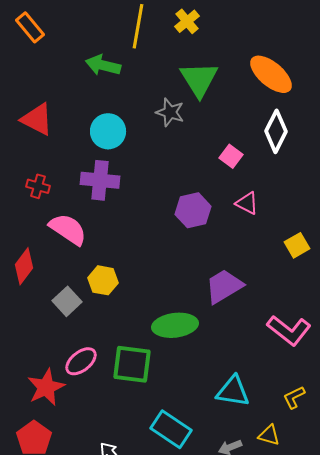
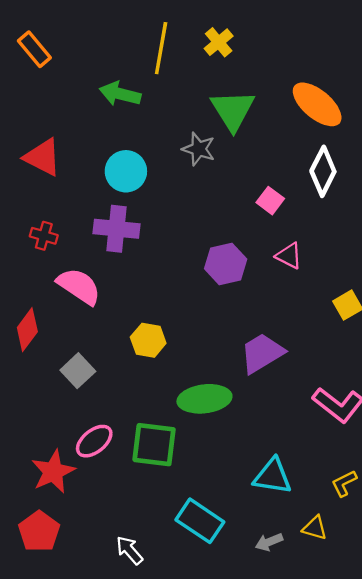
yellow hexagon: (103, 280) -> (148, 340), moved

